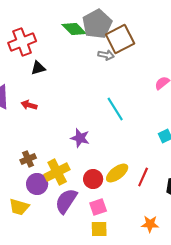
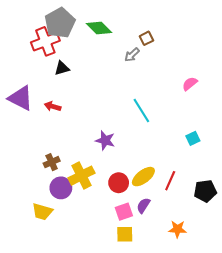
gray pentagon: (97, 24) -> (60, 23), moved
brown square: (120, 39) -> (146, 38), size x0.5
gray arrow: (106, 55) -> (132, 55), turned 126
purple semicircle: (66, 201) -> (143, 205), moved, size x0.6

